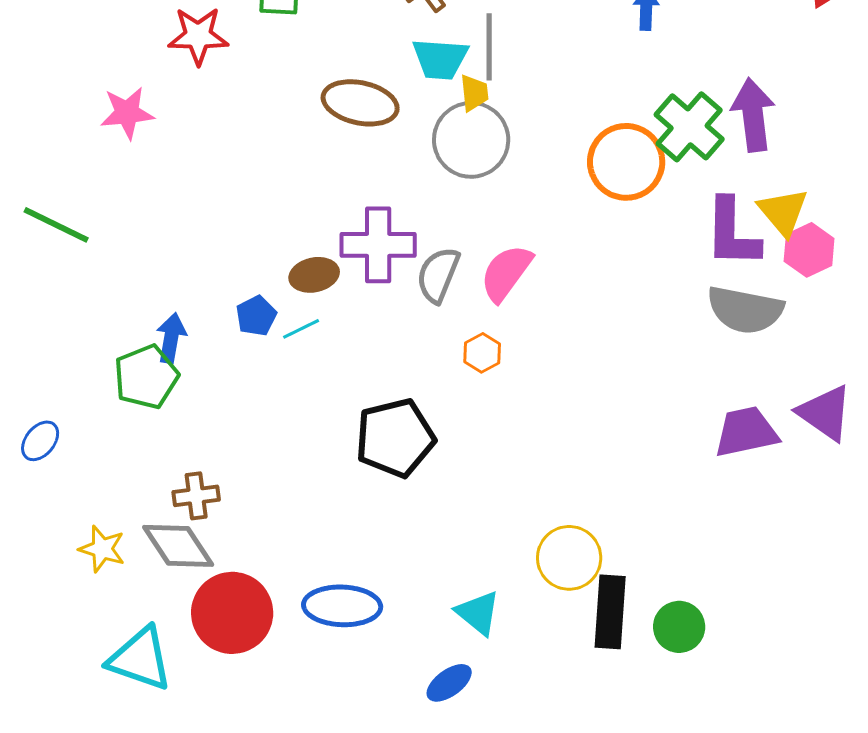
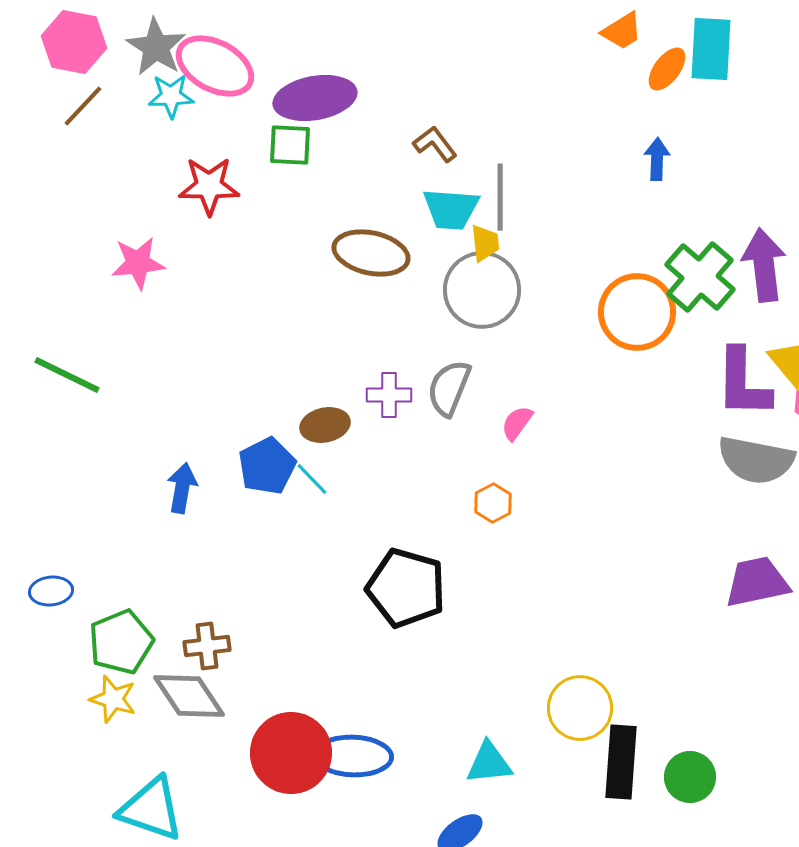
purple cross: (378, 245) -> (389, 395), size x0.6
pink semicircle: (506, 273) -> (517, 423), size x0.6
gray semicircle: (438, 275) -> (449, 388), moved
blue pentagon: (256, 316) -> (267, 466), size x1.4
cyan line: (301, 329) -> (312, 479), turned 72
green pentagon: (146, 377) -> (121, 642), moved
black pentagon: (395, 438) -> (406, 588), turned 30
blue ellipse: (40, 441) -> (51, 591), turned 45
red circle: (232, 613) -> (291, 753), moved
cyan triangle: (478, 613) -> (489, 763), turned -45

